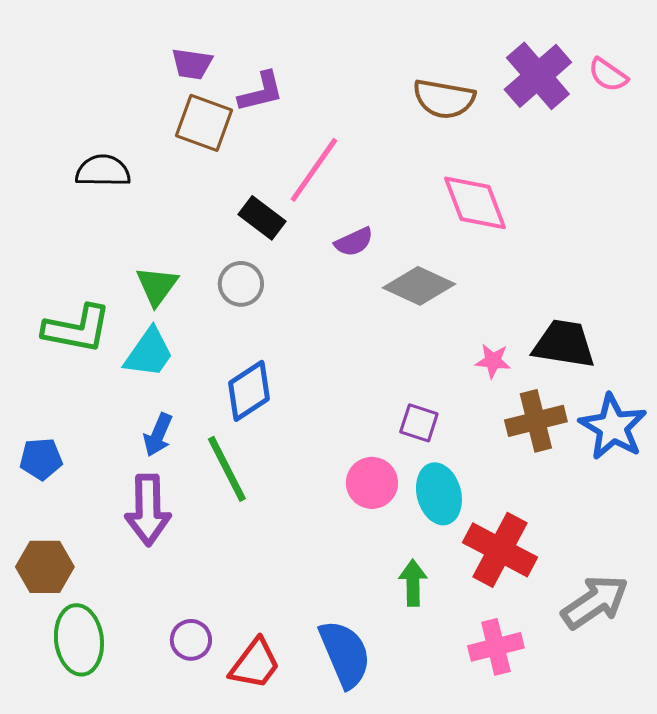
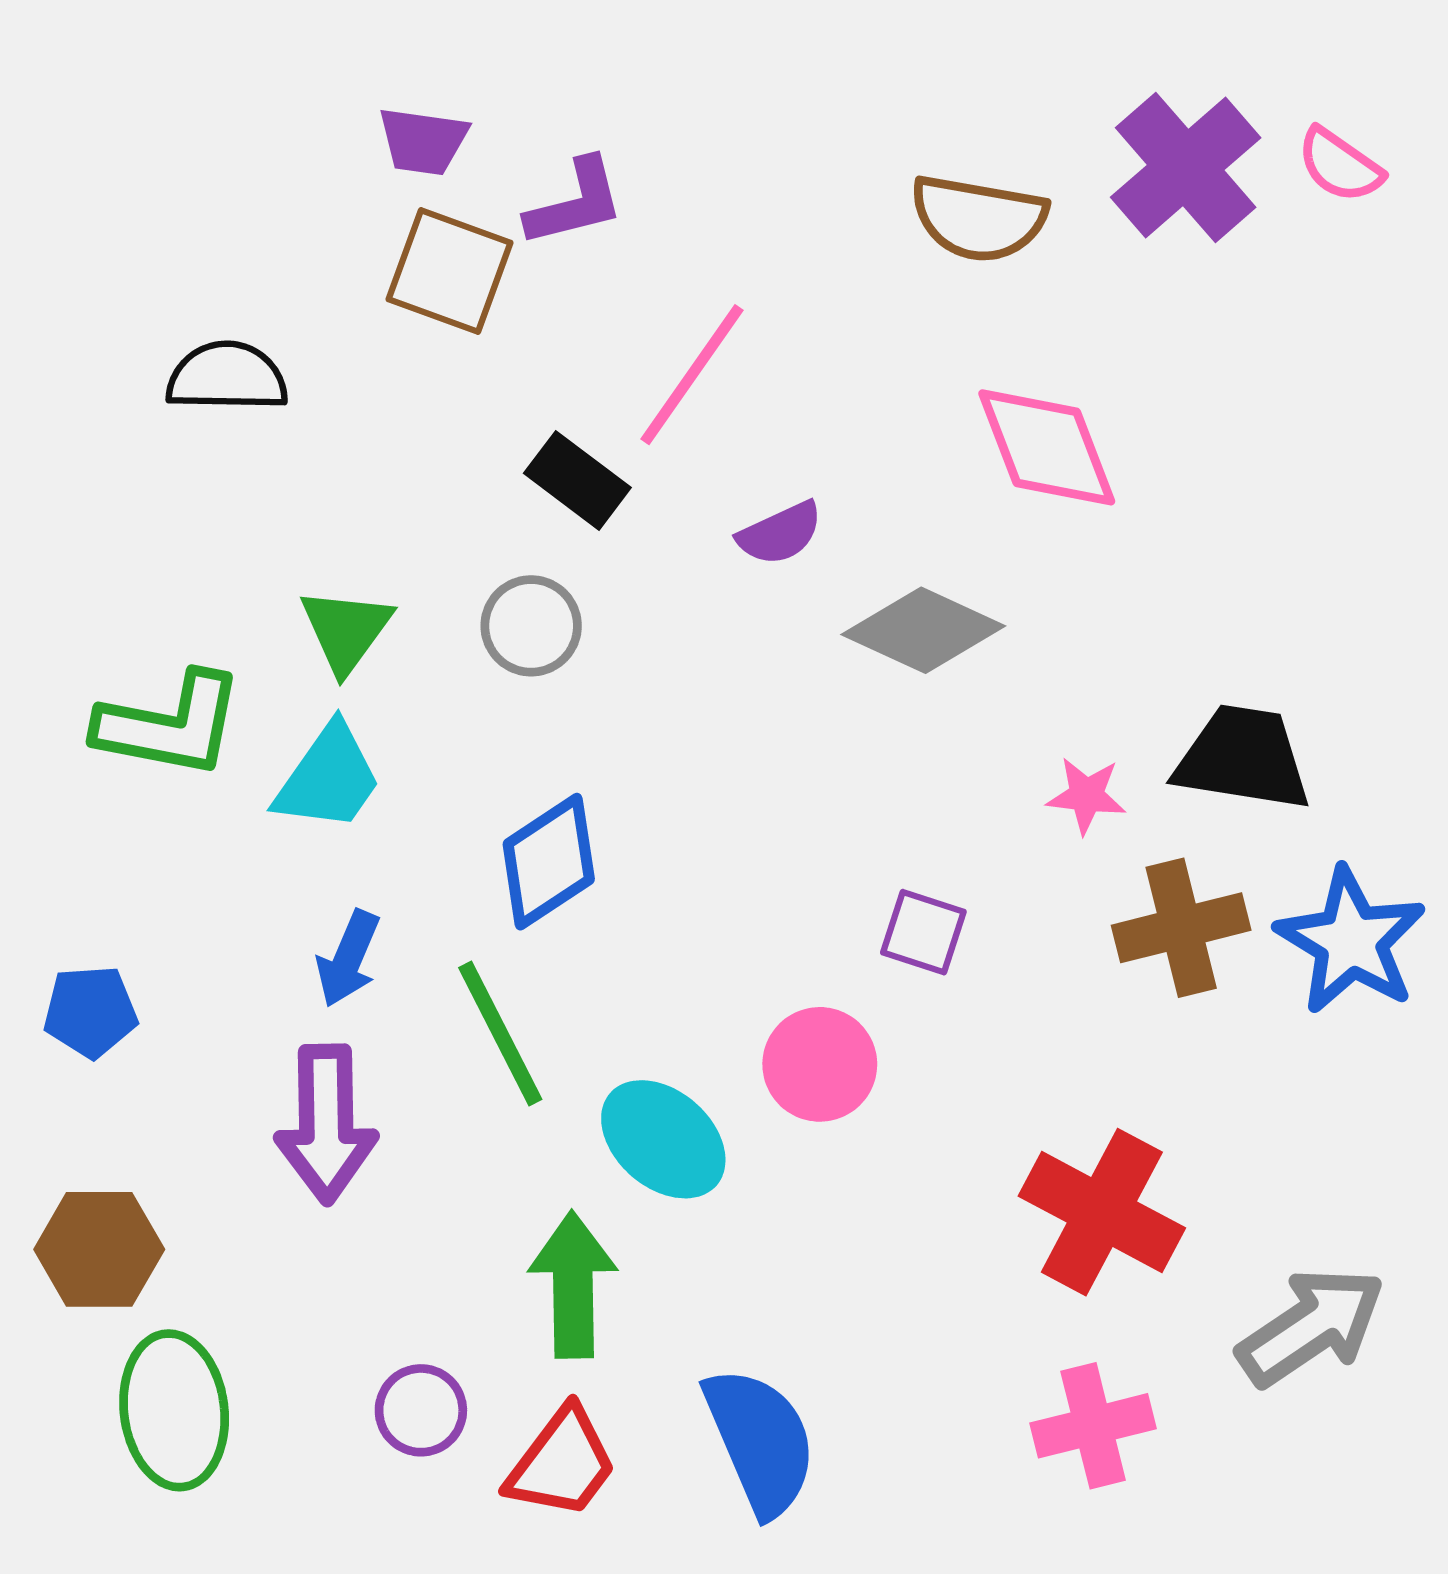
cyan ellipse: (439, 494) -> (663, 1139), moved, turned -34
green arrow: (413, 583) -> (573, 1285), moved, size x1.4

